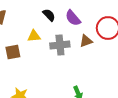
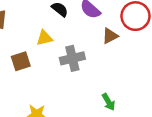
gray cross: (60, 45) -> (72, 58), moved

